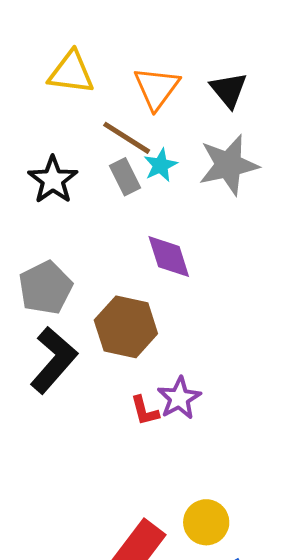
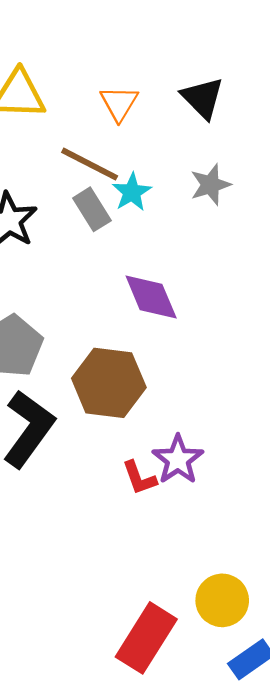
orange triangle: (157, 88) -> (119, 103), size x0.7
gray star: (229, 165) -> (210, 185), size x0.6

